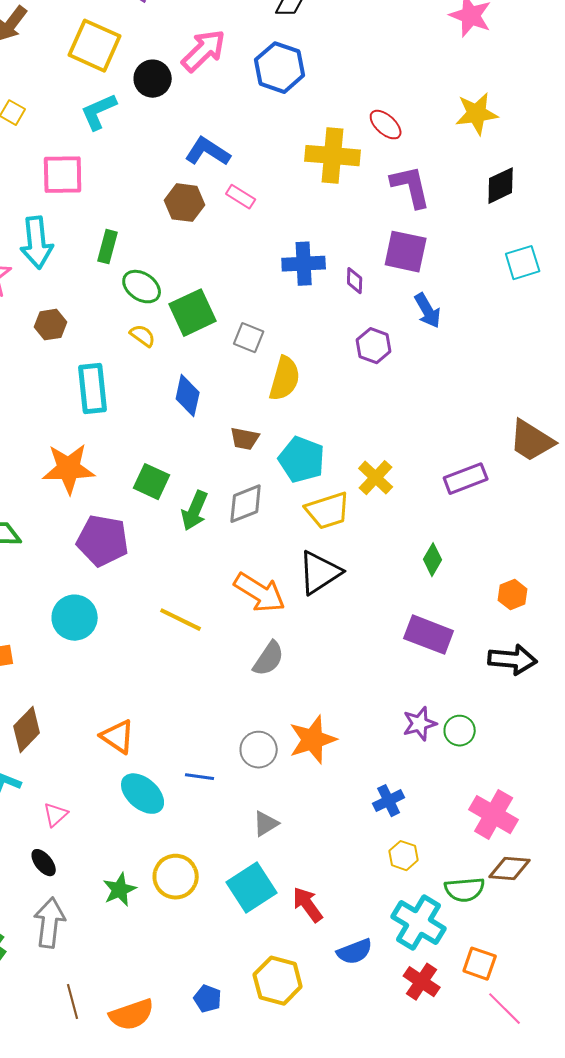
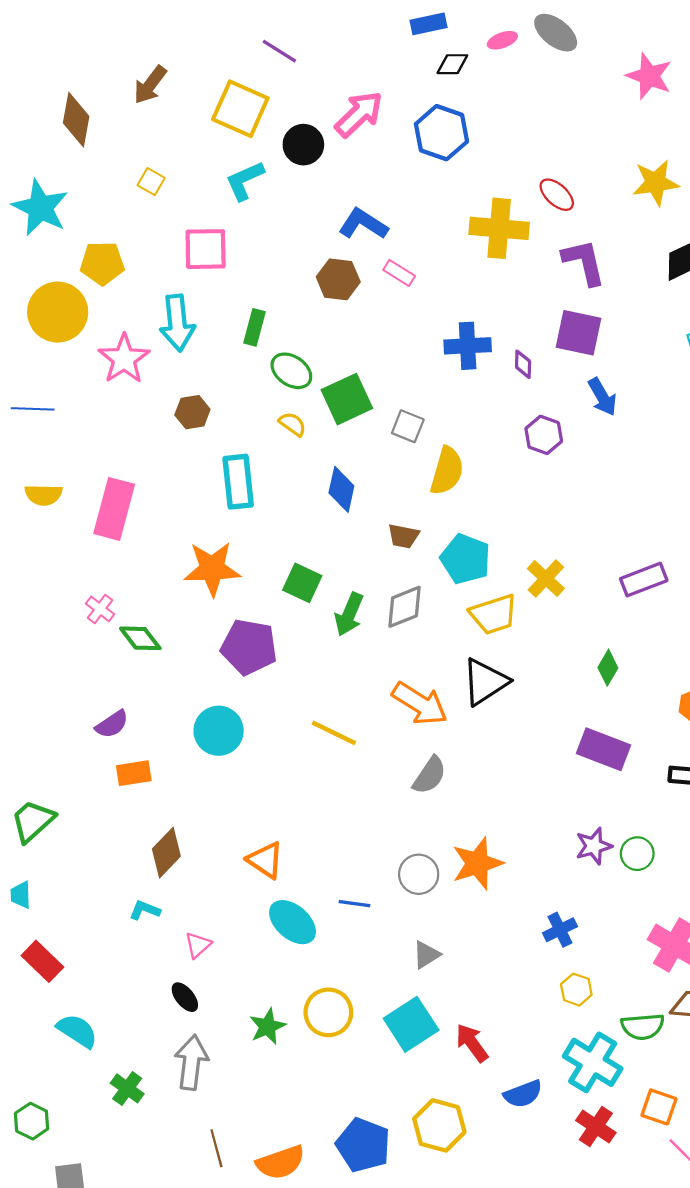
blue pentagon: (208, 999) -> (363, 1145), size x1.8

